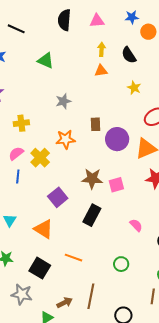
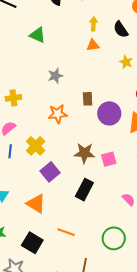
yellow cross: (40, 158) -> (36, 146), moved
green circle: (121, 264) -> (114, 238), size x1.5

